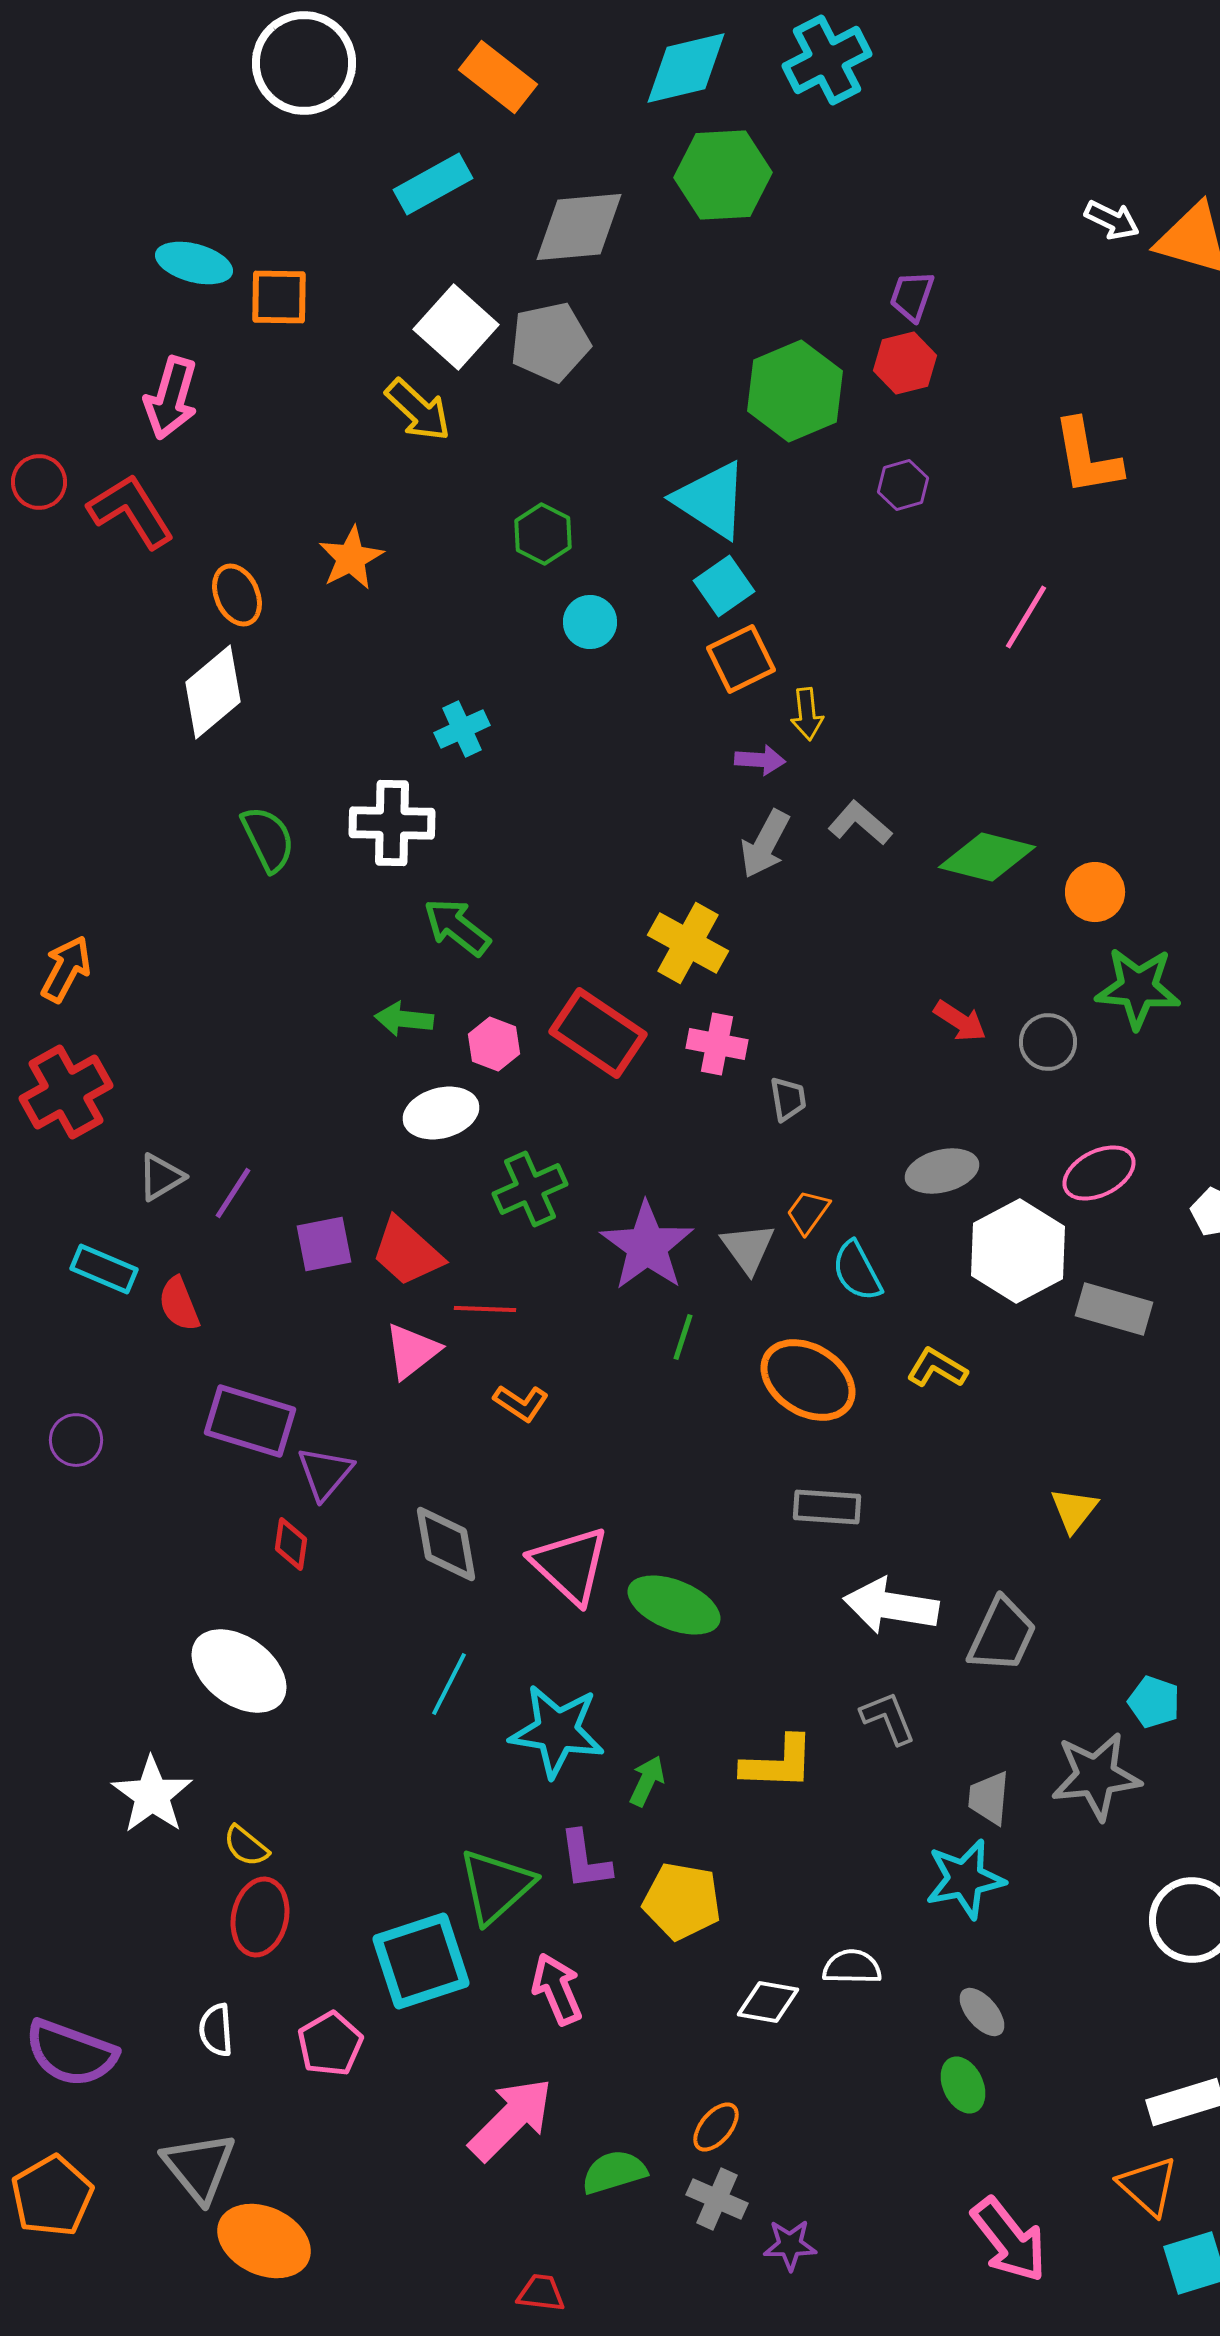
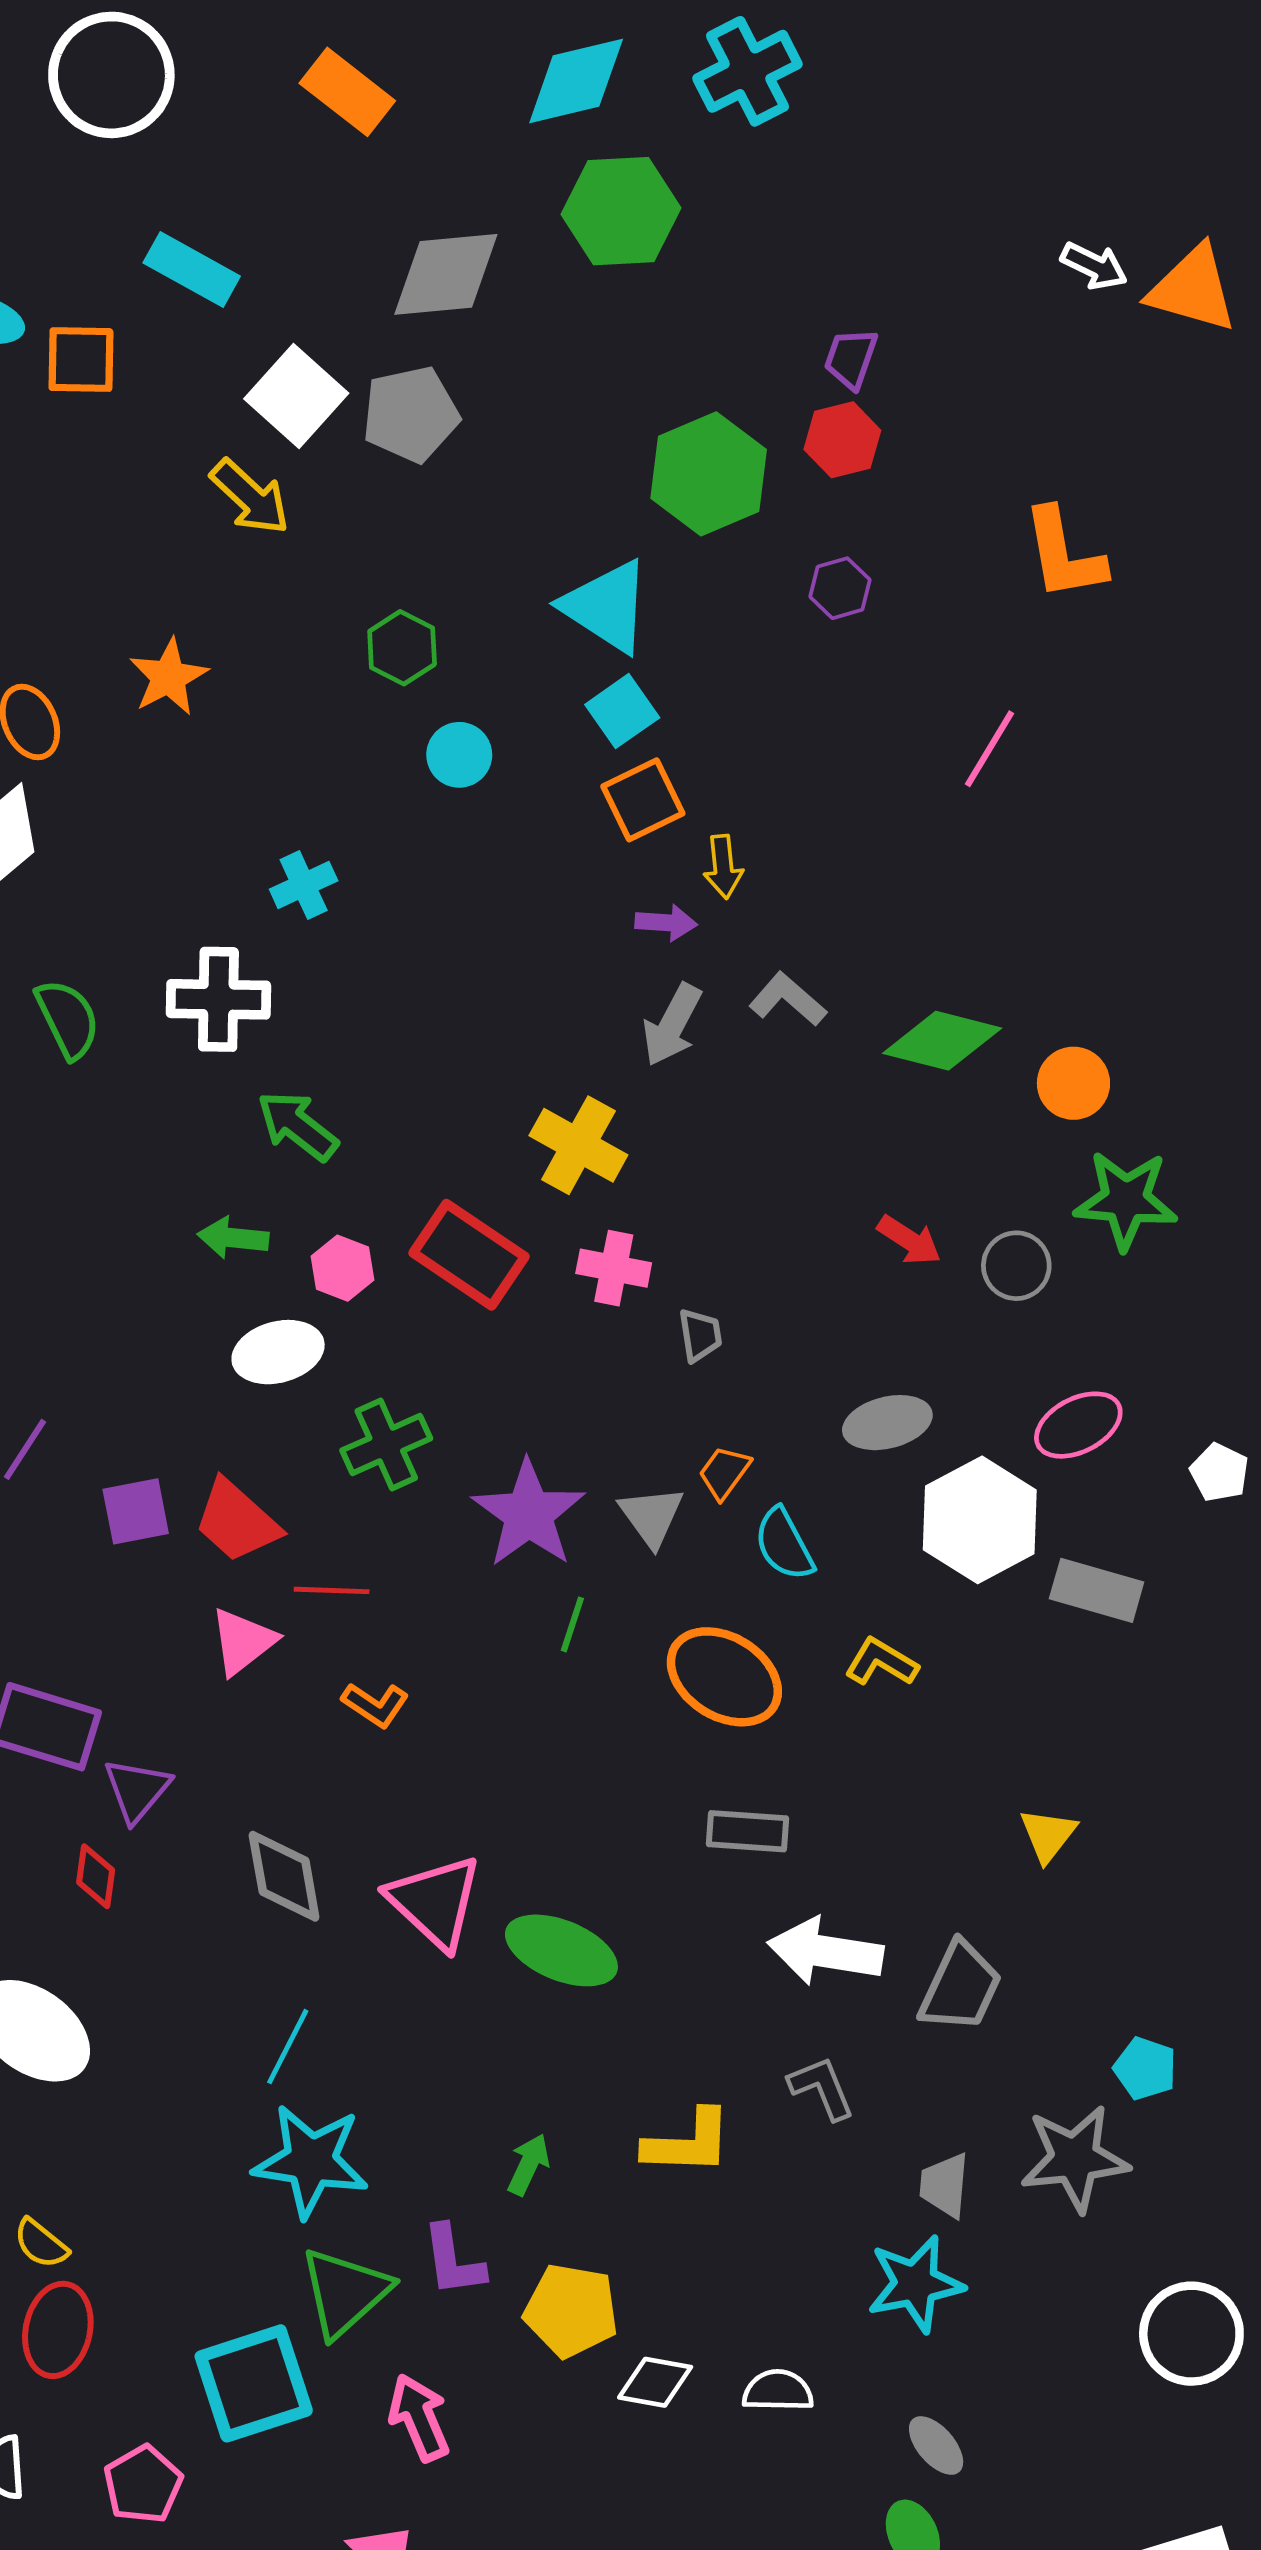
cyan rectangle: (433, 184) -> (192, 270), moved, turned 58
cyan star: (557, 1731) -> (311, 2161), moved
white diamond: (768, 2002) -> (655, 2382), moved

